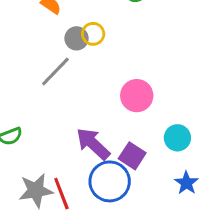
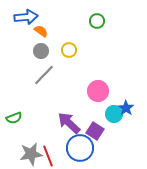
gray circle: (77, 38) -> (41, 51), moved
cyan circle: (177, 138) -> (114, 114), moved
blue star: (186, 183) -> (126, 108), moved

